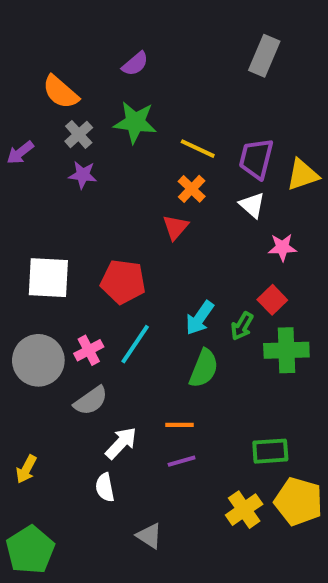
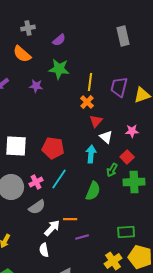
gray rectangle: (264, 56) -> (123, 36), turned -36
gray cross: (79, 134) -> (28, 28), moved, turned 32
yellow line: (198, 149) -> (90, 82), turned 72
purple star: (83, 175) -> (36, 86), moved
white triangle: (252, 205) -> (106, 137), moved
red triangle: (175, 227) -> (96, 121), moved
cyan arrow: (200, 318) -> (91, 154), moved, turned 150
orange line: (180, 425) -> (70, 219), moved

